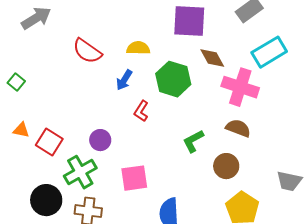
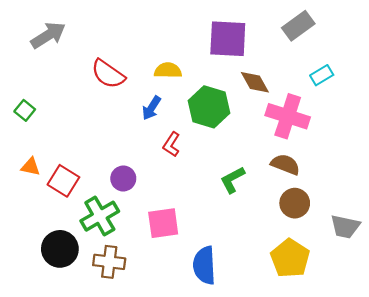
cyan rectangle: (269, 52) -> (322, 75), size x0.6
brown circle: (226, 166) -> (295, 203), moved

